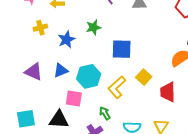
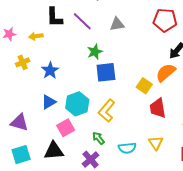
green star: (93, 27) -> (95, 52), moved
purple triangle: (34, 72) -> (19, 122), moved
yellow square: (144, 77) -> (144, 86), moved
pink square: (74, 98) -> (66, 128), turned -30

